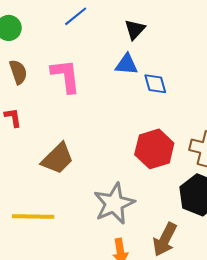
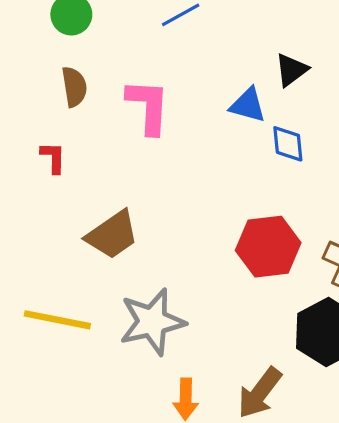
black triangle: (135, 29) -> (291, 70), moved
gray star: (114, 204) -> (152, 322), moved

